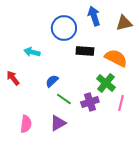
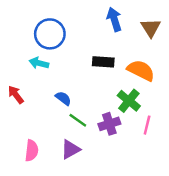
brown triangle: (124, 23) -> (151, 28), turned -48
blue circle: (64, 28) -> (50, 34), moved
blue semicircle: (52, 81) -> (63, 98), turned 80

